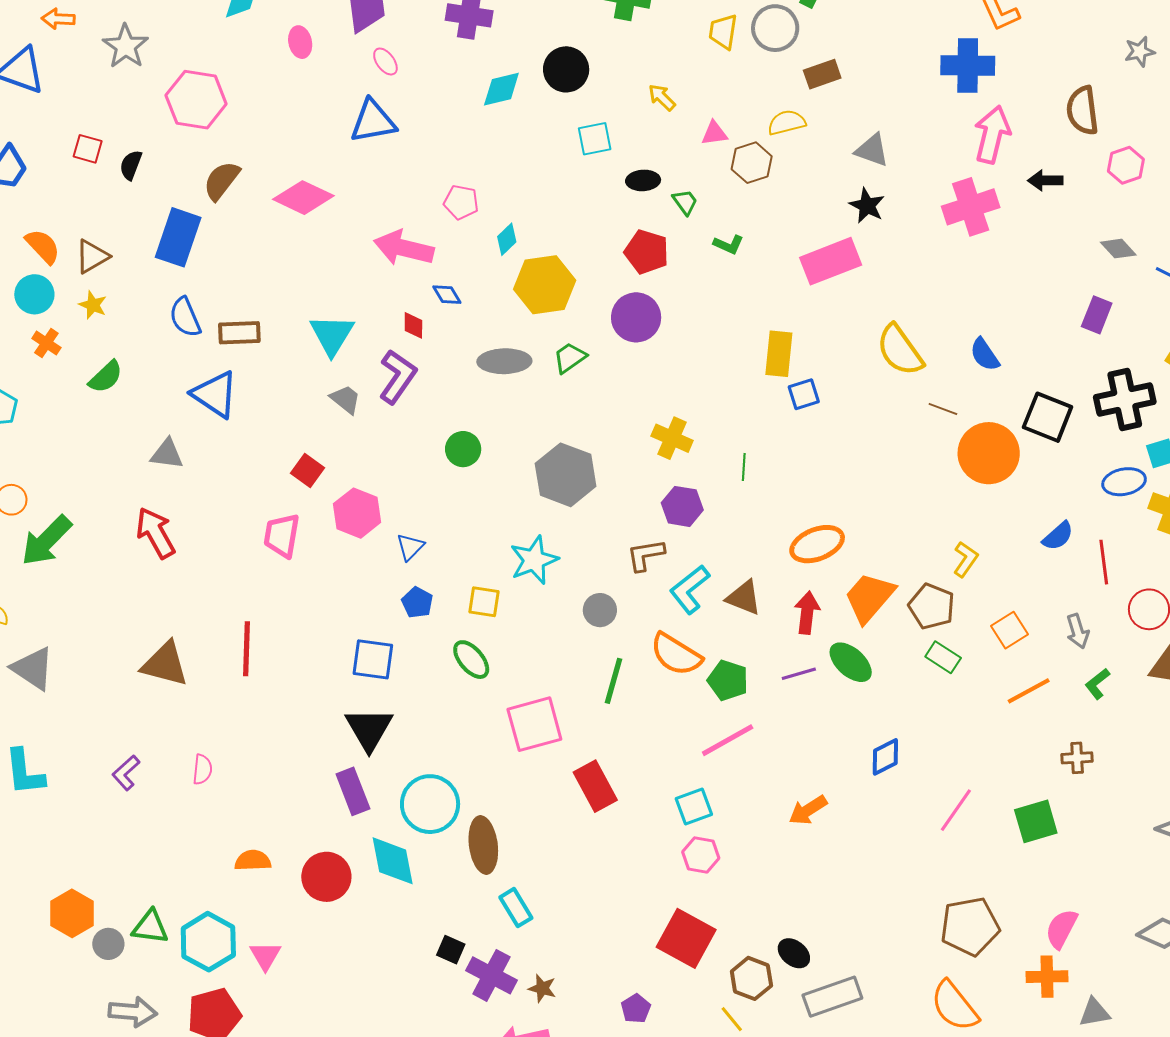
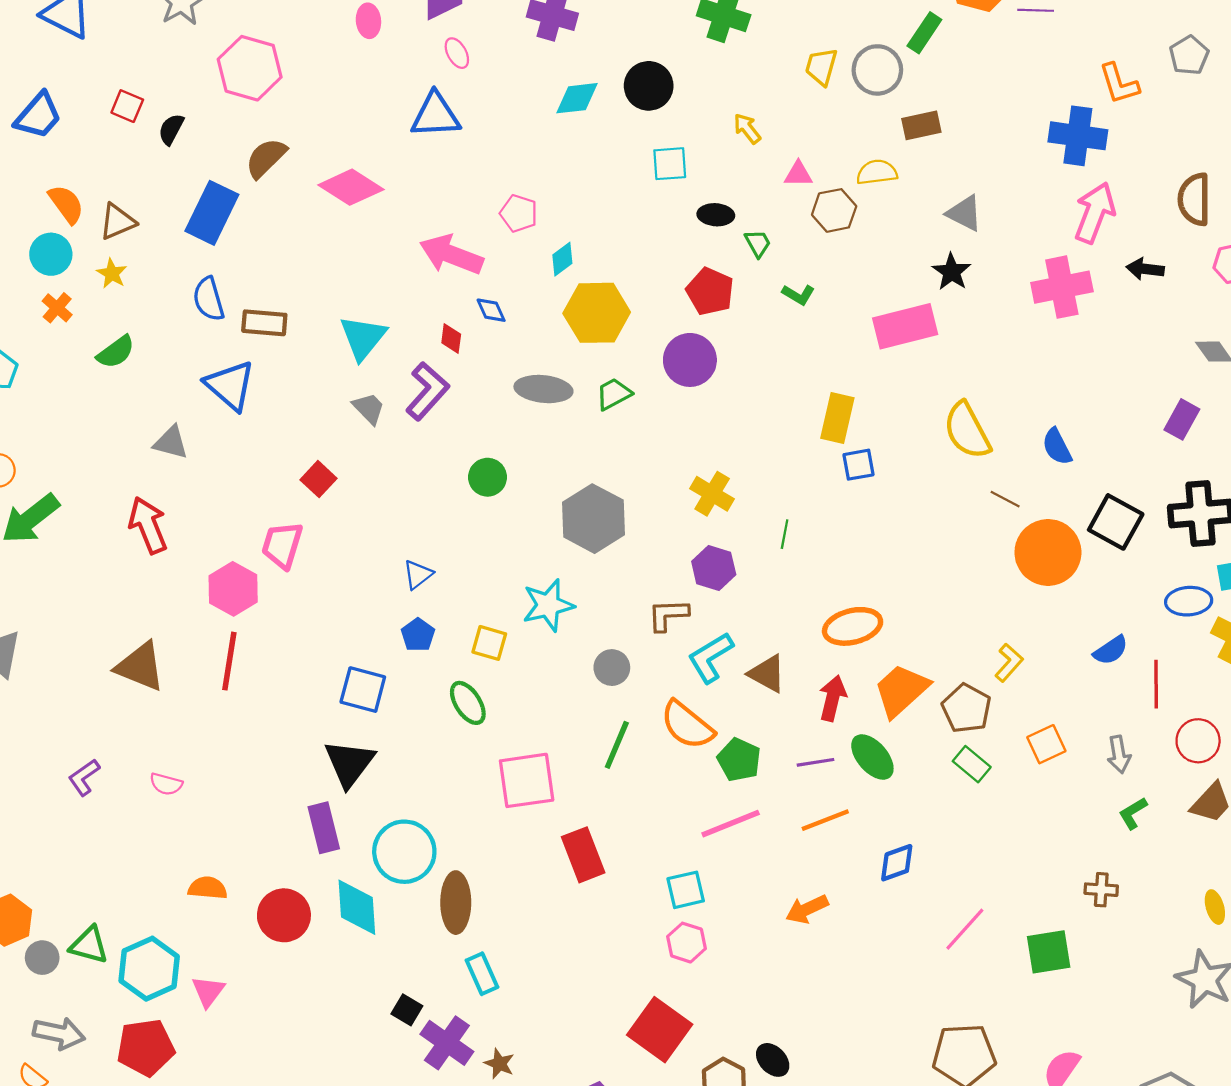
pink hexagon: (357, 513) -> (233, 589), moved
orange line: (1029, 691) -> (825, 820), moved
pink semicircle: (202, 769) -> (166, 784), turned 92

